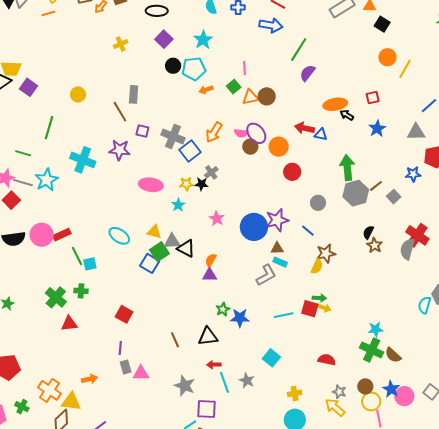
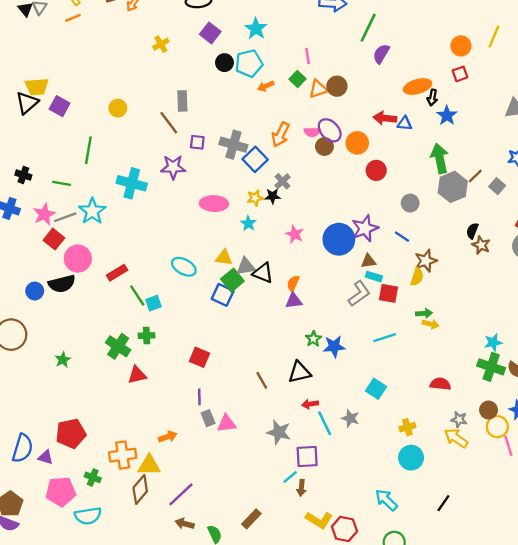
orange circle: (387, 57) -> (461, 46), moved
black arrow: (347, 115) -> (432, 98), turned -104
blue star: (377, 129) -> (447, 116), moved
gray line: (23, 183) -> (65, 217), turned -30
pink circle: (42, 235) -> (78, 259), moved
red square: (310, 309) -> (388, 293), moved
orange cross: (49, 390) -> (123, 455), turned -35

